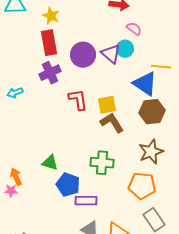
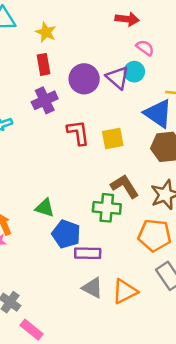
red rectangle: (49, 43) -> (43, 64), size x0.7
brown L-shape: (112, 123) -> (125, 186), moved

